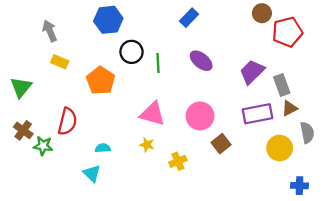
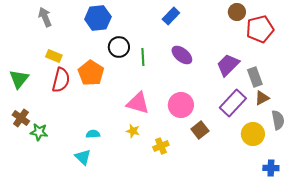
gray arrow: (50, 31) -> (45, 17), moved
purple rectangle: (257, 114) -> (233, 103), turned -36
red semicircle: (67, 121) -> (61, 80), moved

